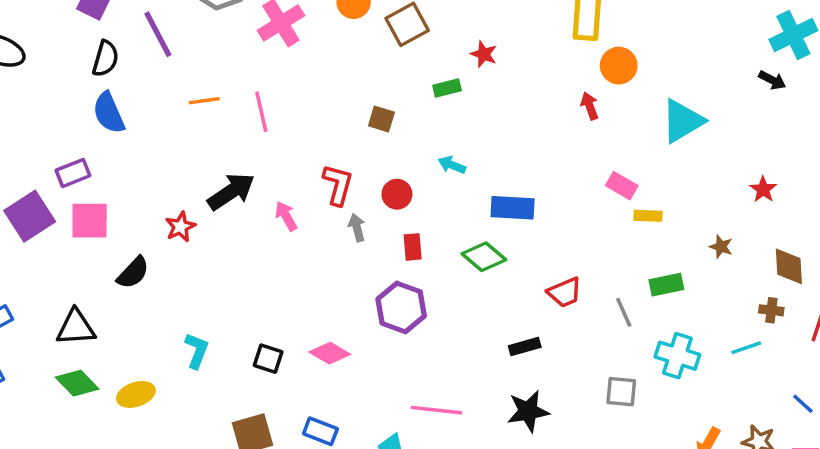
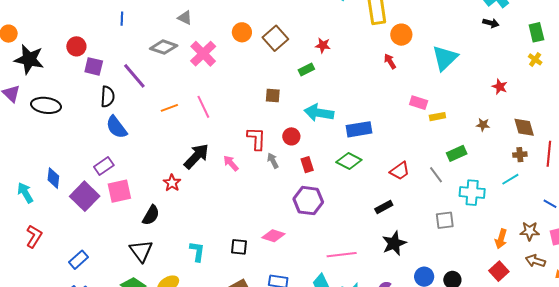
cyan arrow: (452, 165) -> (319, 113), size x1.8
black triangle: (76, 328) -> (141, 251), moved, turned -50

